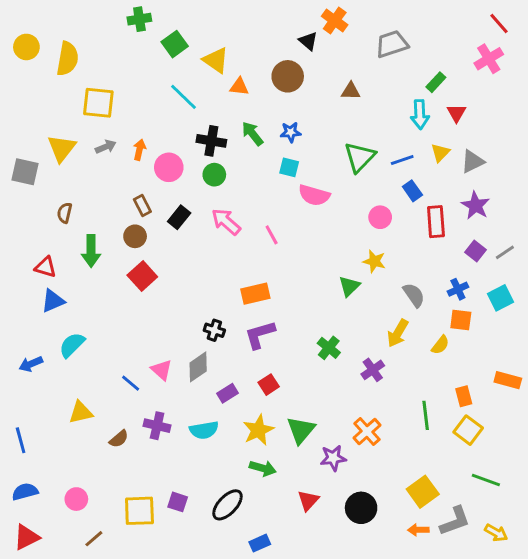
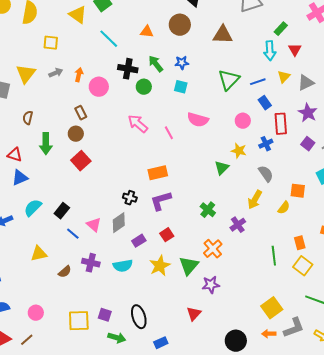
yellow triangle: (216, 60) -> (78, 15), moved
brown triangle: (351, 91) -> (223, 35), size x1.5
yellow square: (98, 103) -> (51, 43), size x0.7
green circle: (214, 175) -> (144, 87), moved
pink semicircle: (314, 195) -> (198, 120), moved
black rectangle: (179, 217) -> (62, 211), moved
blue cross: (458, 289) -> (266, 144), moved
orange cross: (367, 432) -> (213, 249), moved
green arrow: (263, 468) -> (117, 338), moved
black ellipse: (227, 505) -> (139, 317), turned -60
black circle: (361, 508) -> (236, 341), moved
brown line: (94, 539) -> (27, 340), moved

